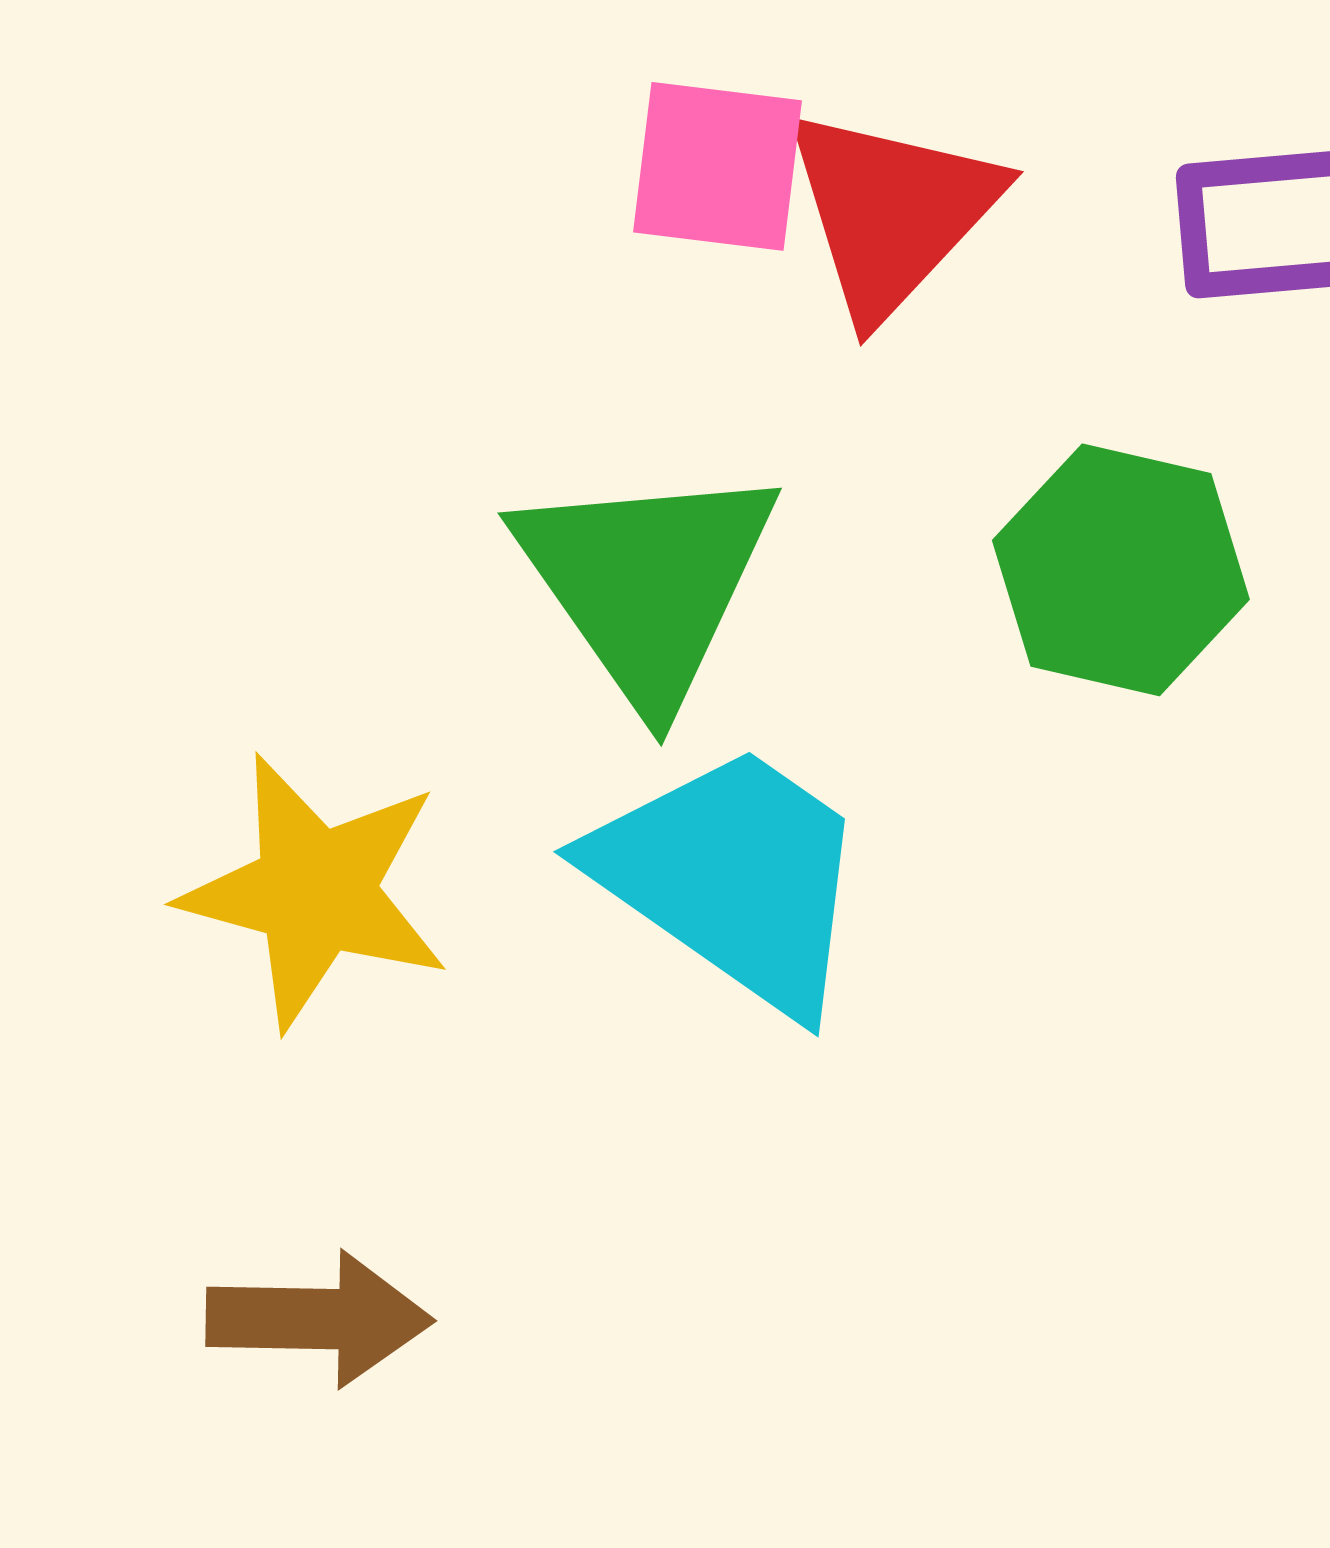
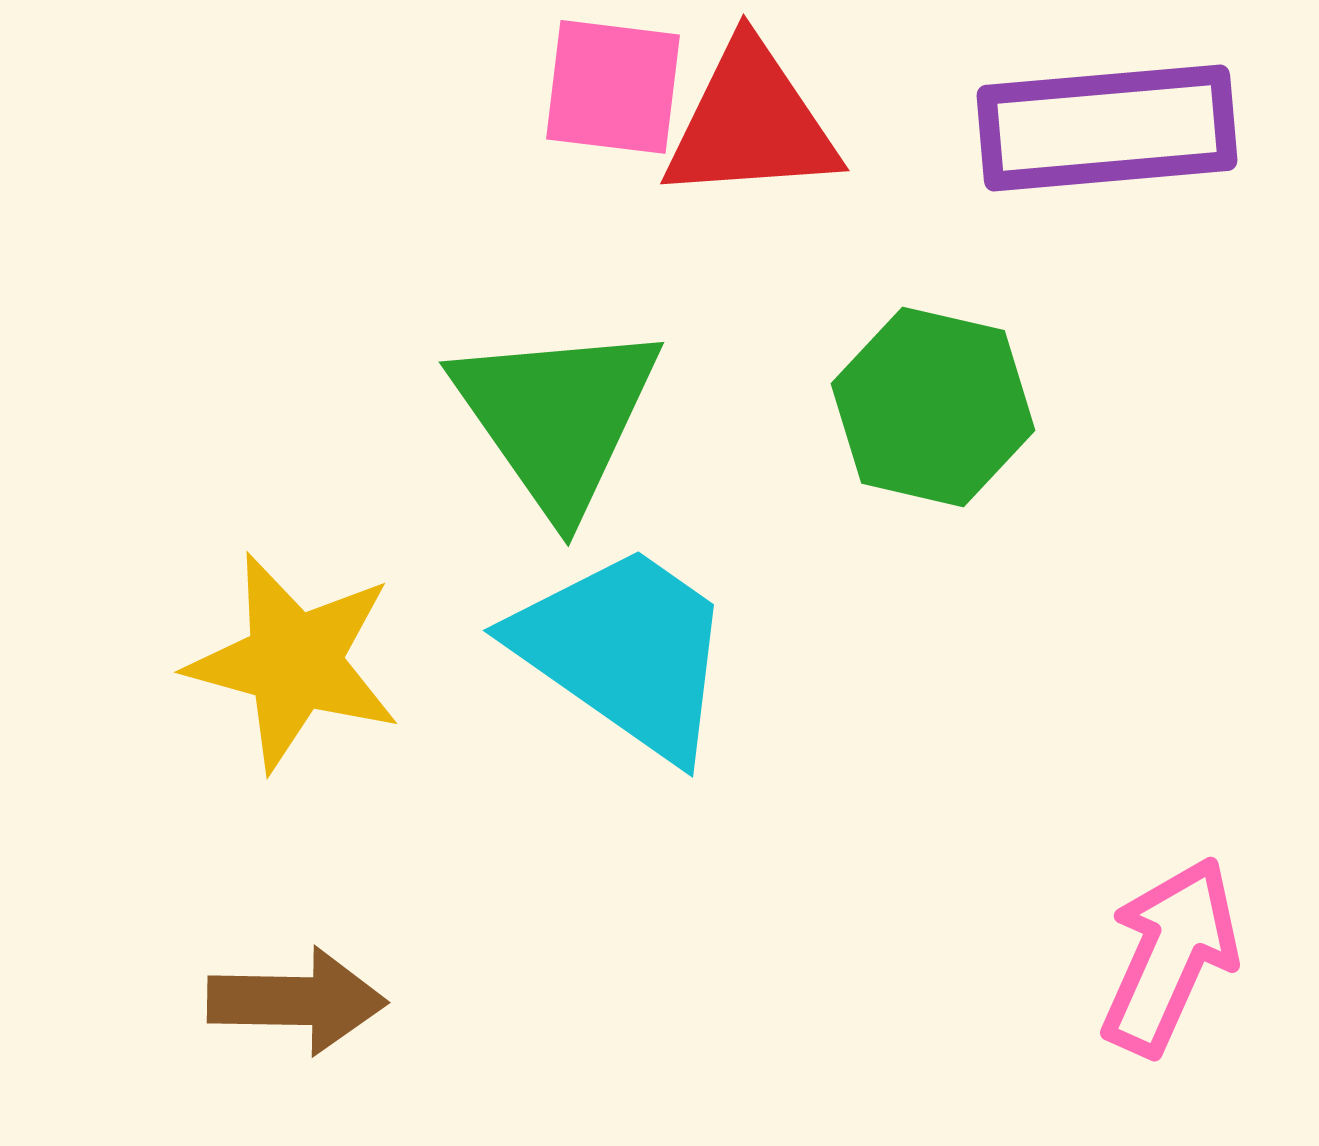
red triangle: (891, 212) -> (751, 123), turned 43

